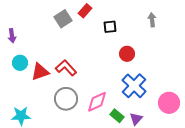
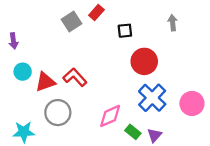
red circle: (127, 54) -> (144, 61), size x1.5
gray circle: (66, 99) -> (58, 113), moved
pink circle: (169, 103) -> (192, 103), moved

